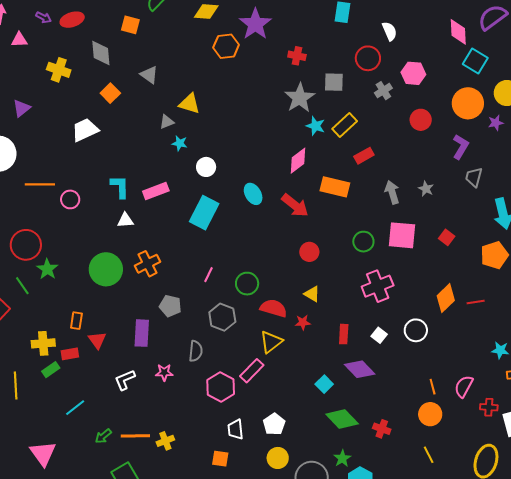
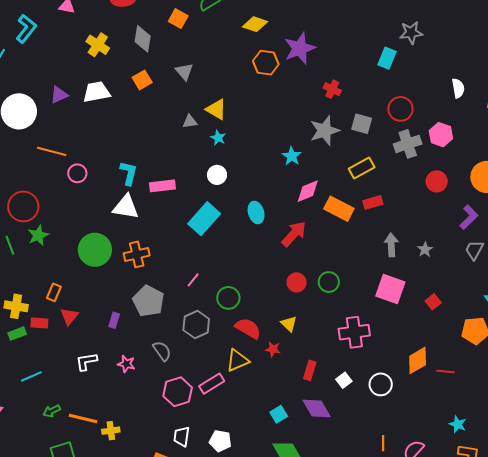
white semicircle: (390, 31) -> (458, 88), moved
gray cross: (383, 91) -> (408, 144), size x1.5
purple triangle: (22, 108) -> (59, 95), moved
cyan star: (316, 126) -> (292, 156), moved
white trapezoid: (85, 130) -> (96, 92), moved
cyan star: (180, 143) -> (218, 138), moved
orange rectangle: (335, 187) -> (339, 209), moved
red arrow: (295, 205) -> (294, 234), turned -100
white triangle: (125, 220) -> (126, 207), size x1.6
green circle: (363, 242) -> (329, 282), moved
gray pentagon: (170, 306) -> (149, 301), size x1.4
purple rectangle: (142, 333) -> (114, 320), size x0.6
gray semicircle: (196, 351) -> (162, 351), turned -55
white pentagon: (274, 424) -> (220, 441), turned 30

